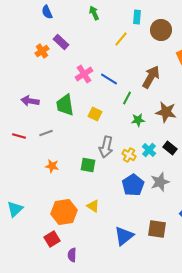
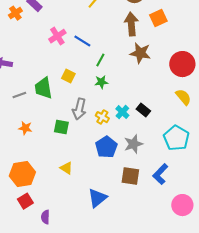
brown arrow: (151, 77) -> (131, 24), moved, turned -35
green trapezoid: (65, 105) -> (43, 88), moved
brown star: (166, 112) -> (140, 53), moved
green star: (138, 120) -> (101, 82), moved
orange hexagon: (64, 212) -> (22, 174), moved
brown square: (157, 229) -> (130, 176), moved

